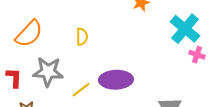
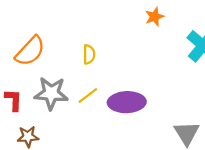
yellow line: (81, 90) -> (88, 95), moved

